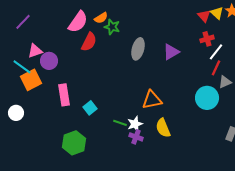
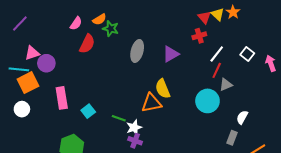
pink semicircle: (78, 22) -> (76, 23), size x0.6
red cross: (207, 39) -> (199, 36), moved
cyan line: (22, 67) -> (19, 69), turned -30
white circle: (16, 113) -> (22, 109), moved
green line: (120, 123) -> (119, 118), moved
yellow semicircle: (163, 128) -> (163, 89), moved

